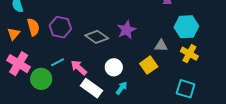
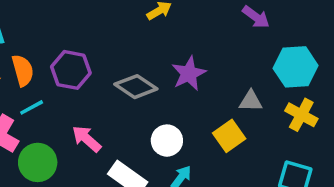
cyan line: (58, 62) -> (32, 107), moved
pink arrow: (79, 68) -> (87, 139), moved

